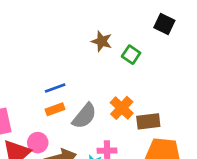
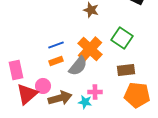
green square: (131, 55) -> (122, 38), moved, size x1.5
orange cross: (122, 108) -> (90, 49), moved, size x1.4

